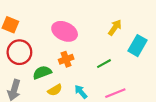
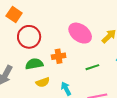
pink ellipse: (65, 31) -> (80, 33), moved
red circle: (19, 52) -> (29, 37), moved

